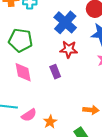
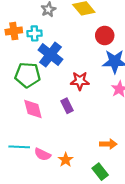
blue cross: (65, 22) -> (50, 55), moved
pink semicircle: (29, 115) -> (42, 154), turned 63

